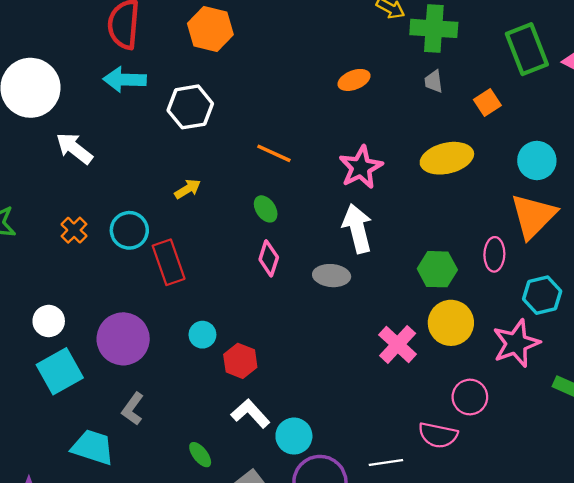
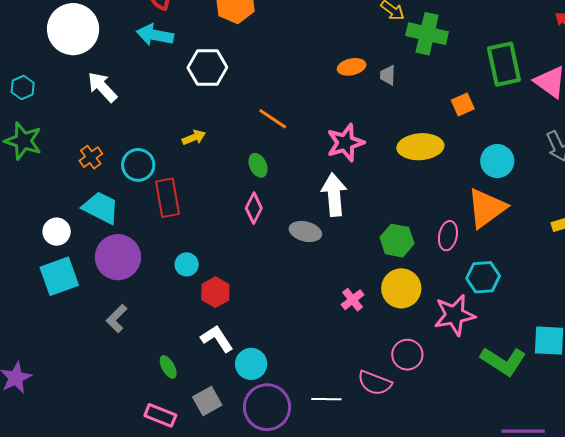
gray trapezoid: (434, 82) -> (388, 75), moved
pink cross: (398, 344) -> (353, 300), size x0.7
cyan trapezoid: (93, 447) -> (101, 208), moved

